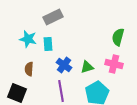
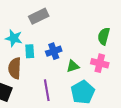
cyan rectangle: (48, 44) -> (30, 51), moved
blue cross: (64, 65) -> (54, 51), moved, turned 35
brown semicircle: (29, 69) -> (15, 68), size x1.5

